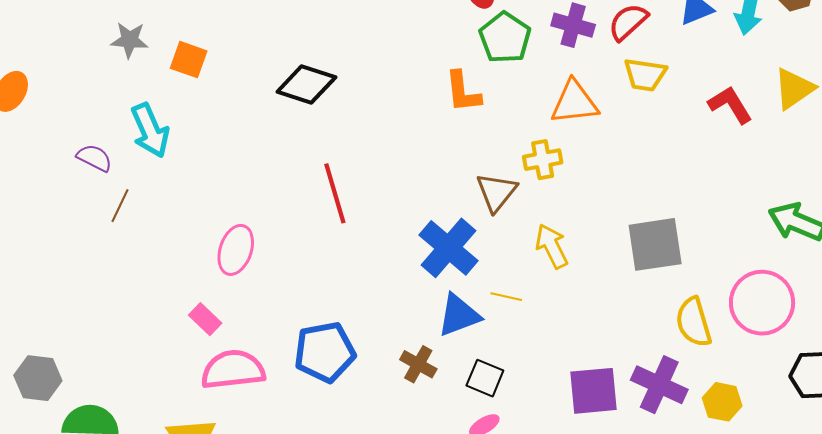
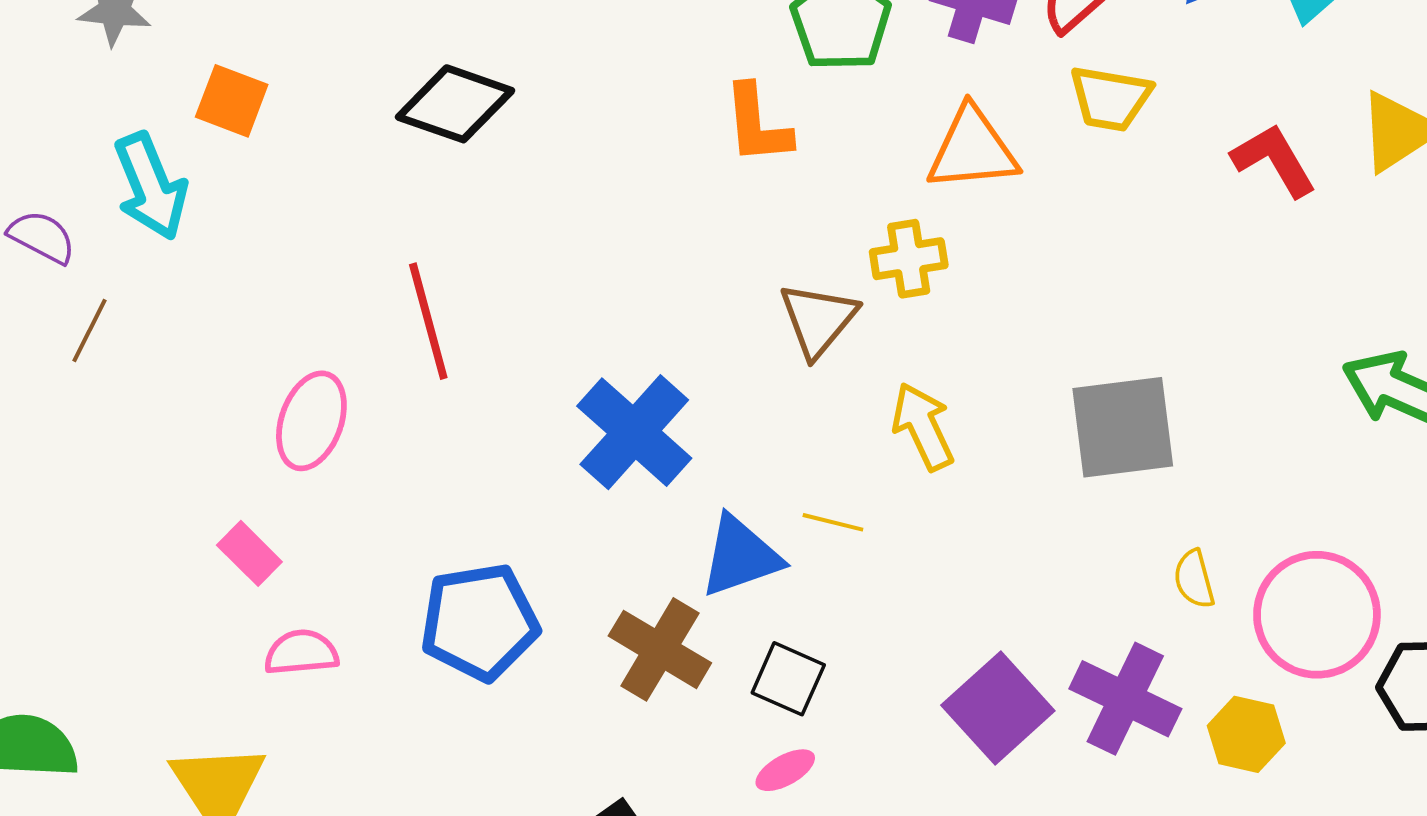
orange square: (189, 60) -> (232, 101), moved
red line: (335, 193) -> (428, 321), moved
blue cross: (448, 248) -> (634, 432), moved
pink circle: (762, 303) -> (1317, 615), moved
yellow semicircle: (694, 322) -> (1194, 579), size x0.6
brown cross: (418, 364) -> (660, 649), size x1.4
pink semicircle: (233, 370) -> (301, 652), size x0.6
purple square: (594, 391) -> (998, 708), turned -38

